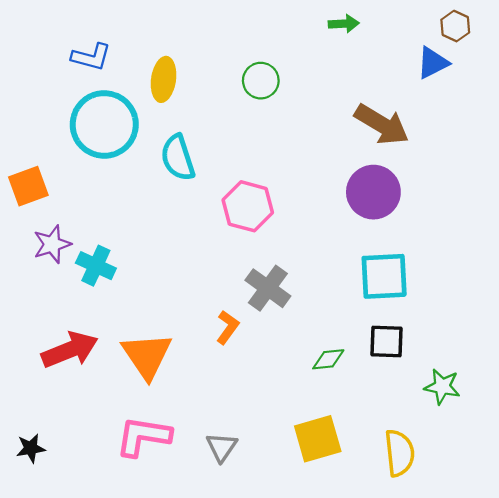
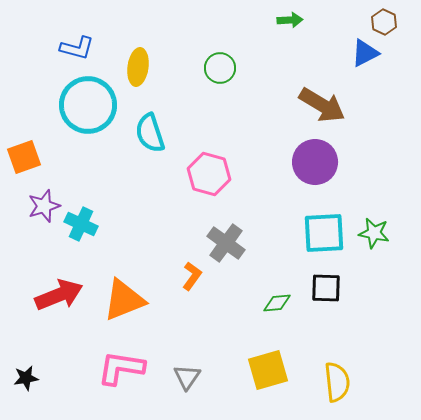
orange triangle: (147, 356) -> (124, 300), turned 42
green star: (442, 387) -> (374, 233), moved

